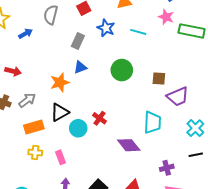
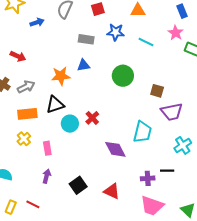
blue star: (106, 28) -> (116, 32), turned -30
gray rectangle: (78, 41) -> (86, 39), turned 63
yellow cross: (35, 153) -> (24, 139), turned 32
black line: (196, 155) -> (167, 171), moved

